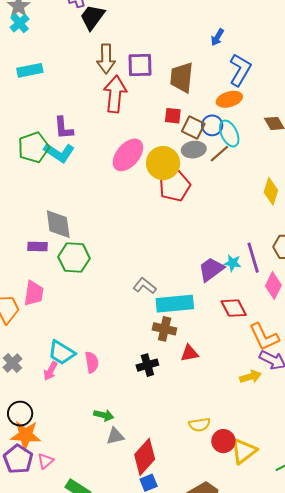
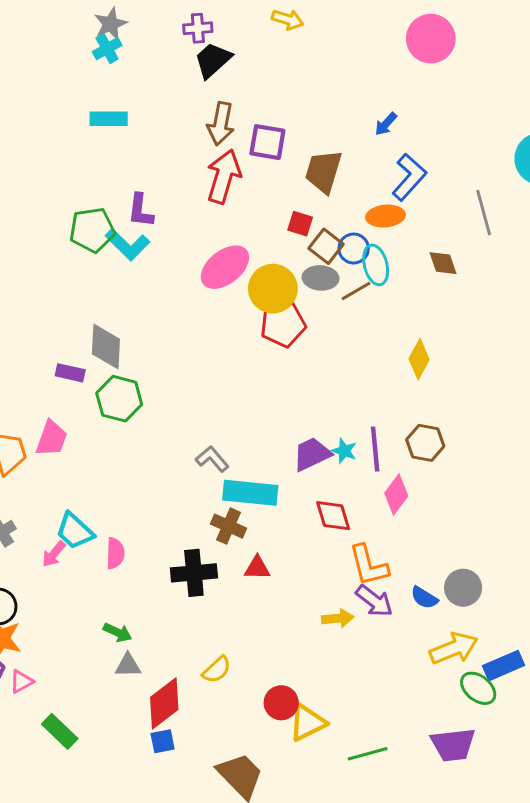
black cross: (147, 365) -> (194, 573), size x1.4
yellow semicircle: (199, 425) -> (217, 670), moved, turned -45

